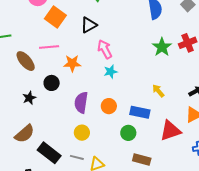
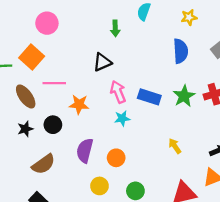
orange square: (55, 17) -> (32, 57), moved
black star: (29, 98) -> (25, 129), moved
blue rectangle: (140, 112) -> (149, 97), moved
yellow circle: (82, 133) -> (99, 186), moved
brown semicircle: (25, 134) -> (43, 164), moved

